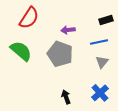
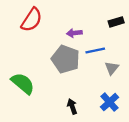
blue line: (99, 42) -> (95, 50), moved
green semicircle: (21, 51) -> (23, 83), moved

